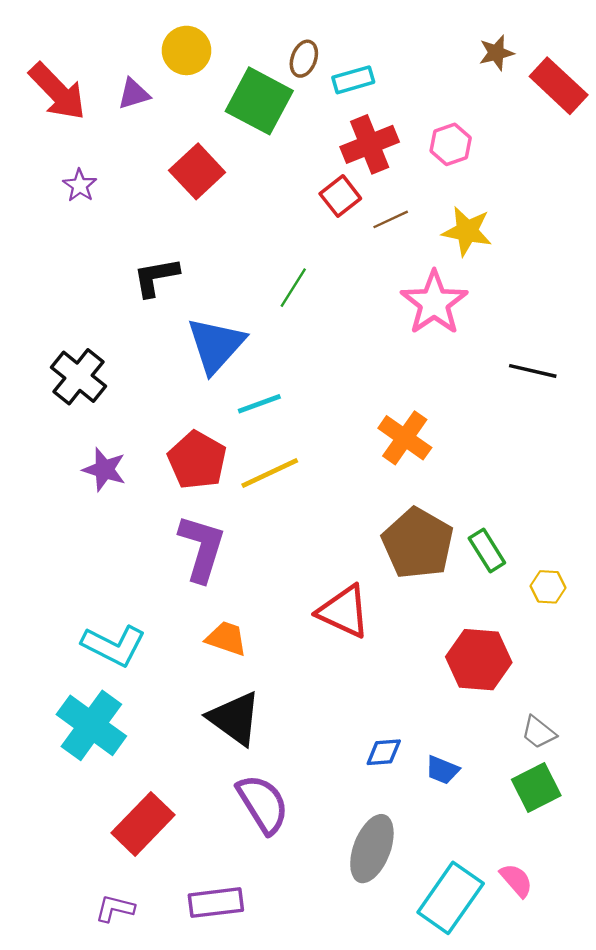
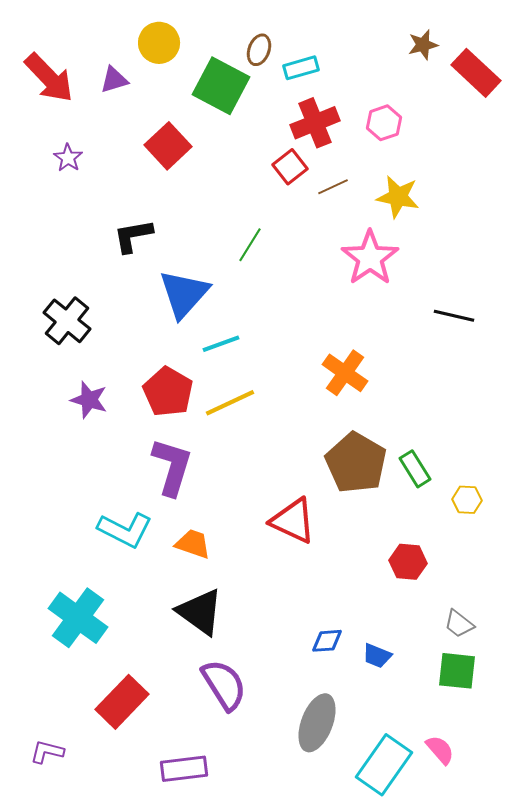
cyan L-shape: (114, 646) -> (125, 530), moved
red hexagon: (479, 660) -> (408, 562), size x0.7
green square: (536, 788) -> (457, 671), turned 33
purple L-shape: (115, 908) -> (47, 752), moved

